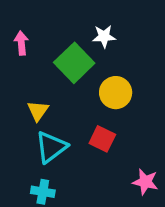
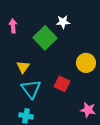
yellow circle: (116, 93) -> (86, 63), moved
cyan triangle: (51, 147) -> (31, 89), turned -30

